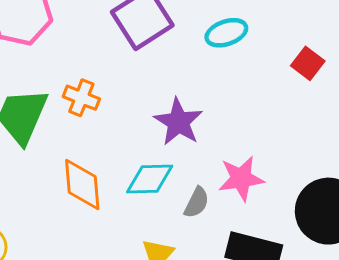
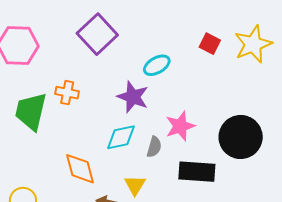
cyan ellipse: (226, 33) -> (157, 65), moved
orange diamond: (82, 185) -> (80, 169), moved

